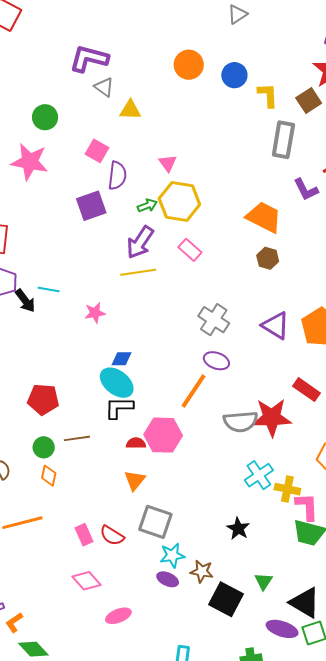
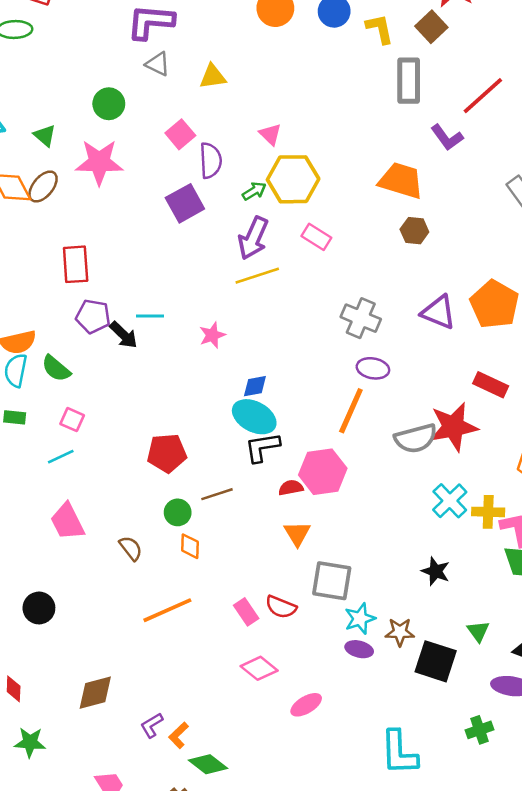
gray triangle: (104, 87) -> (158, 64), moved
pink square: (97, 151) -> (180, 134), turned 30

